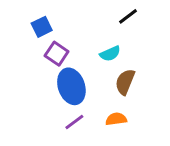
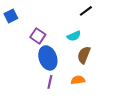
blue square: (42, 27) -> (11, 16), moved
purple line: (74, 122) -> (50, 82), turned -40

